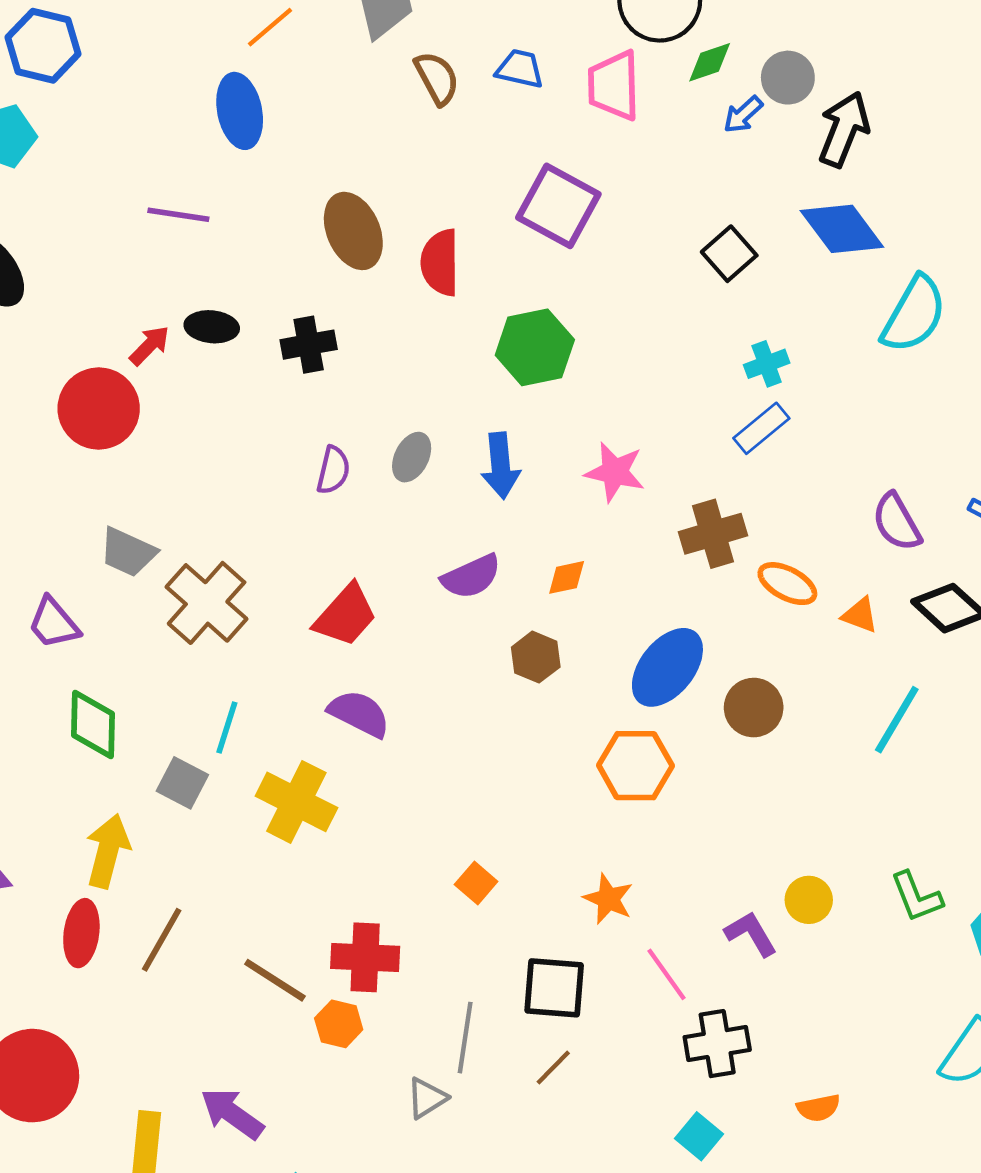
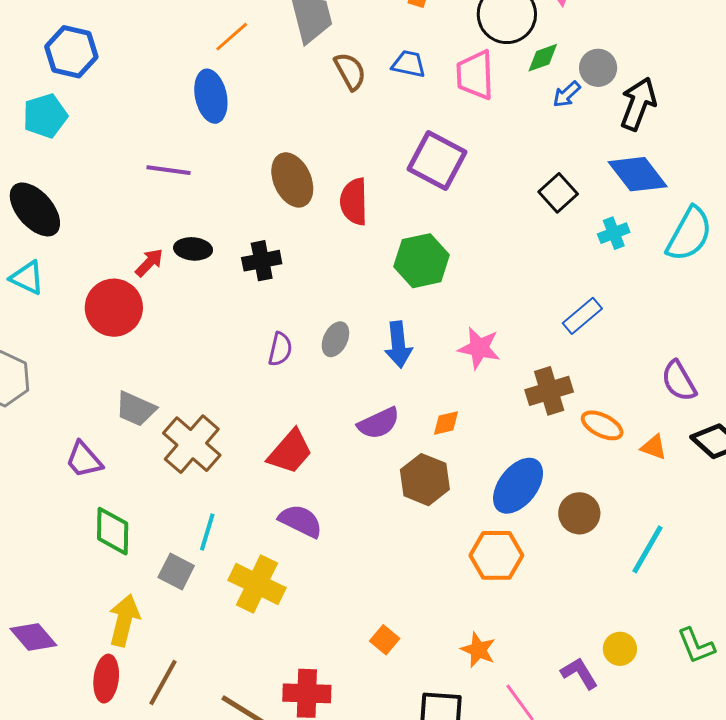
cyan cross: (767, 364) -> (614, 233), moved
brown hexagon: (536, 657) -> (425, 480), size x1.4
cyan line: (897, 720) -> (648, 549), moved

